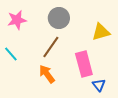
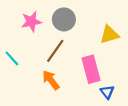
pink star: (17, 20) -> (31, 22), moved

